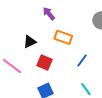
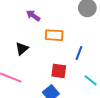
red square: (45, 62) -> (59, 71), moved

